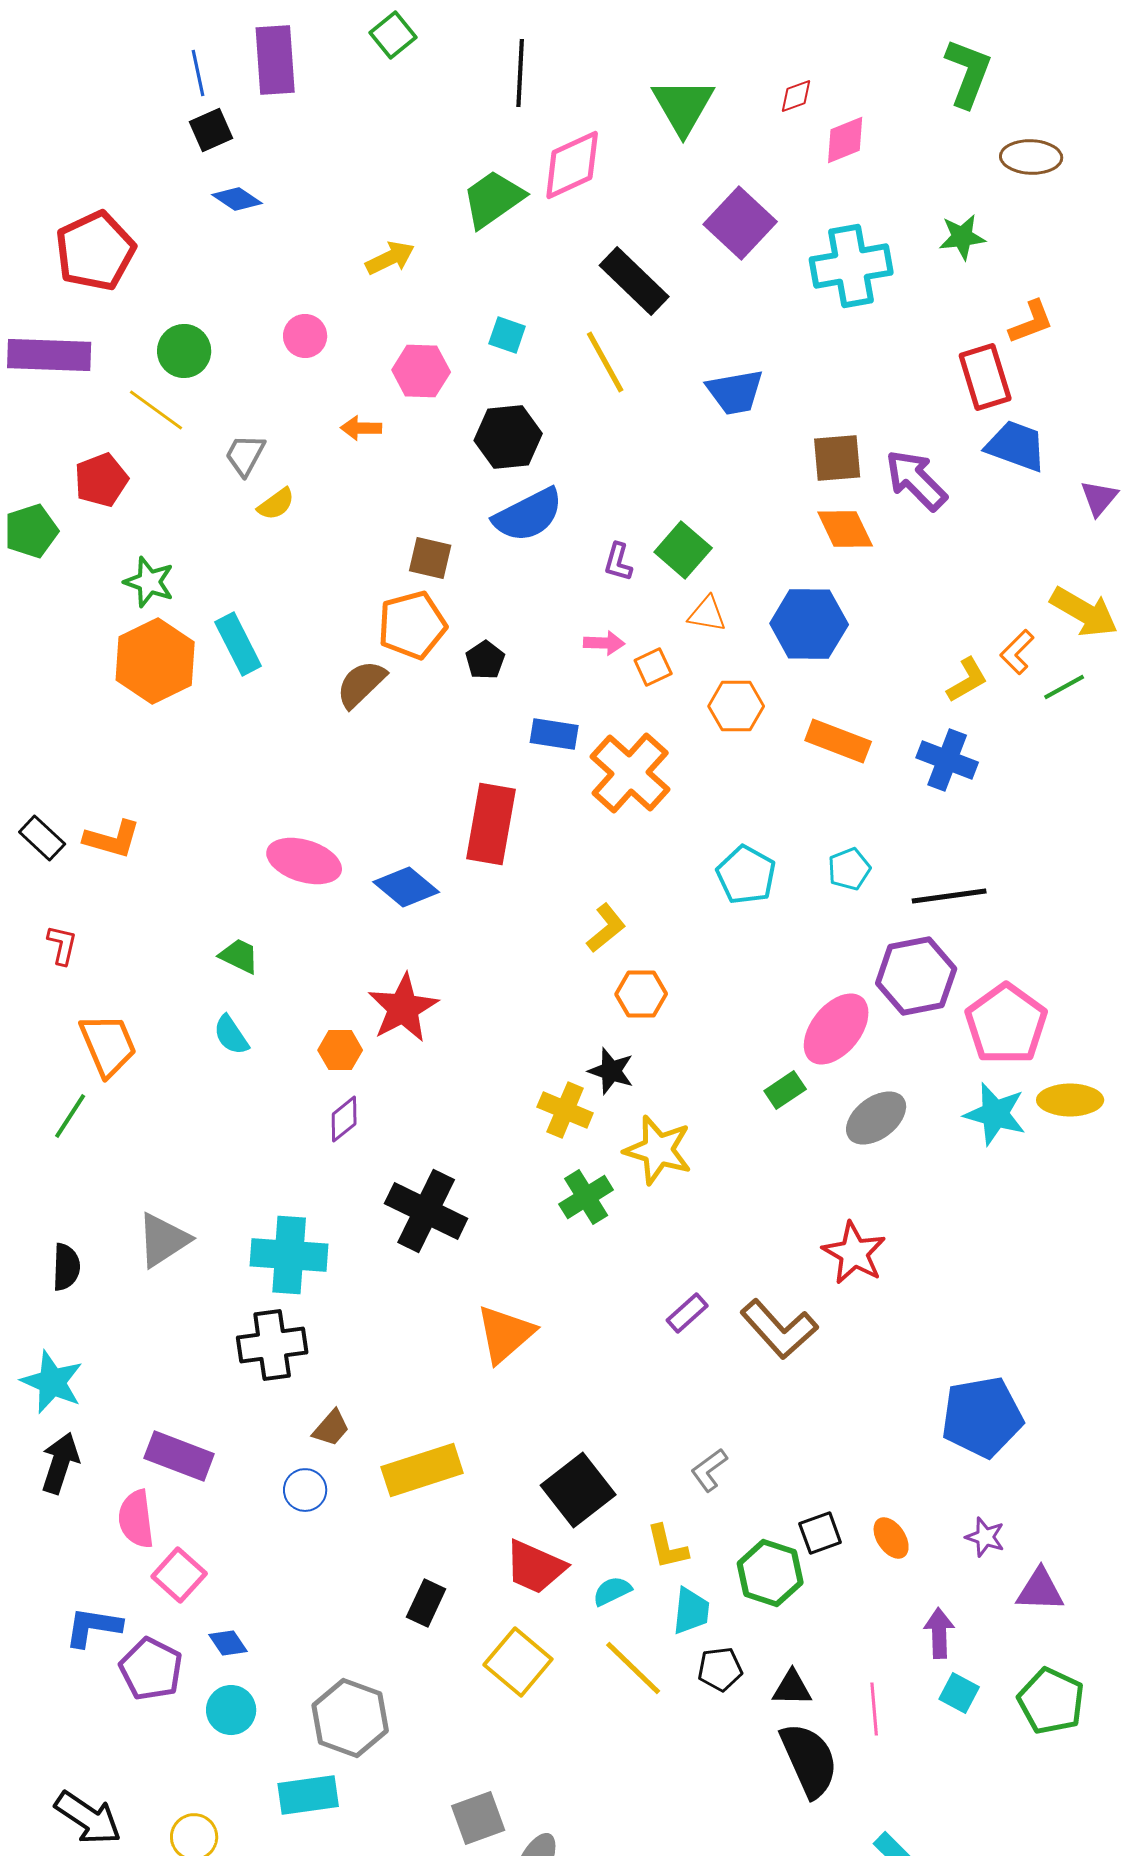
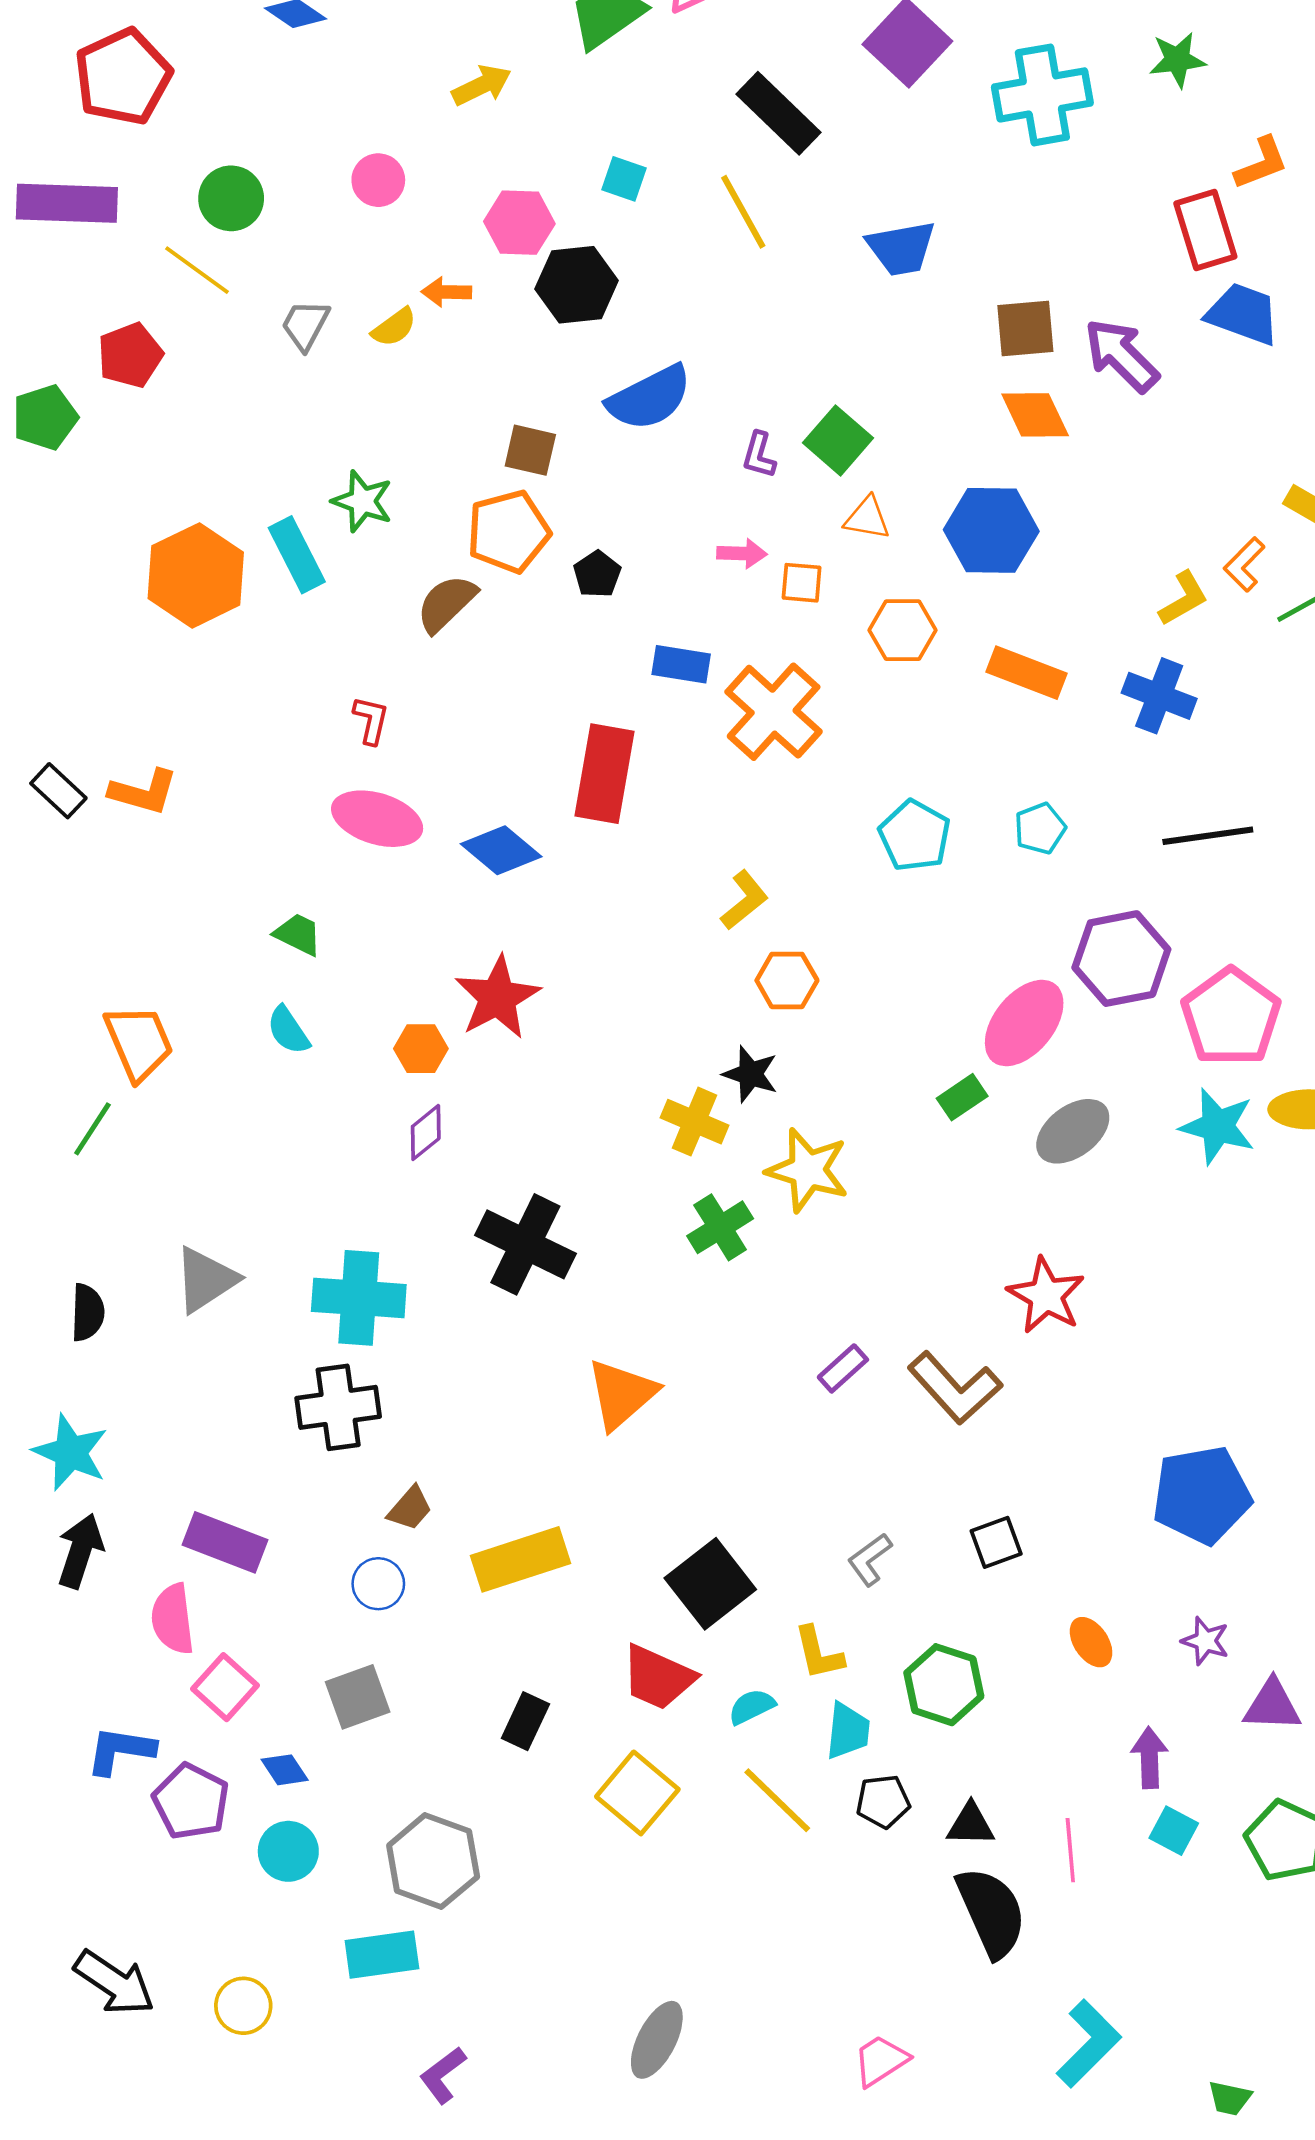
black hexagon: (508, 437) -> (577, 285), moved
yellow semicircle: (276, 504) -> (394, 327), moved
green star: (149, 582) -> (362, 501), moved
orange square: (653, 667) -> (802, 583), turned 30
black line: (949, 896) -> (1208, 836), moved
red L-shape: (62, 945) -> (371, 720), moved
black square: (820, 1533) -> (996, 1542), moved
gray square: (478, 1818) -> (358, 1697), moved

